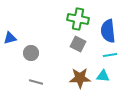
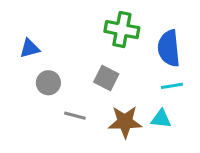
blue triangle: (10, 38) -> (30, 48), moved
gray square: (78, 44) -> (106, 78), moved
gray line: (36, 82) -> (75, 116), moved

